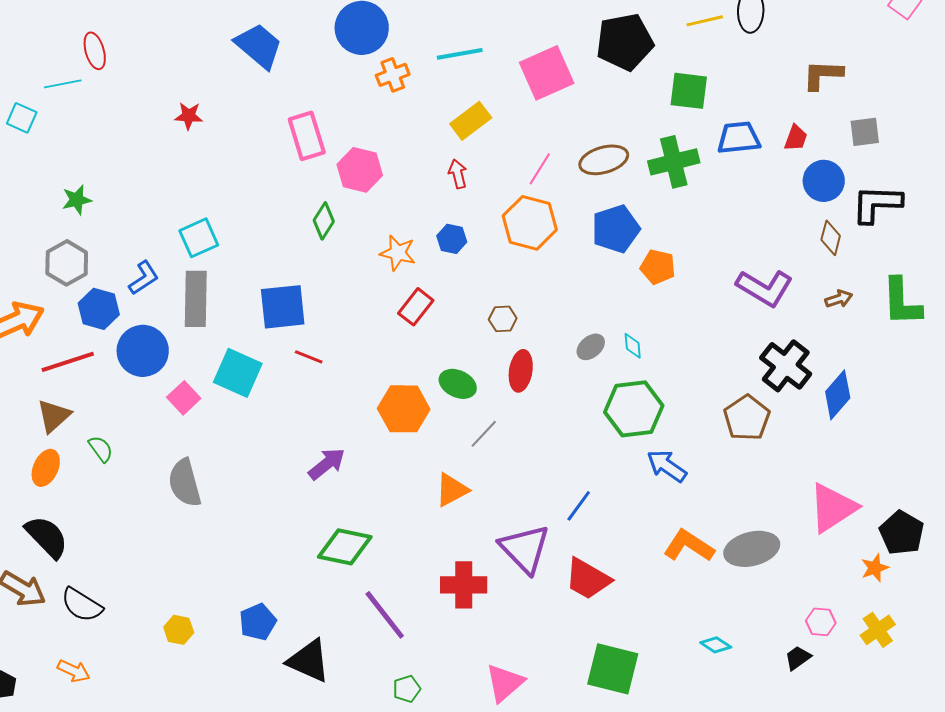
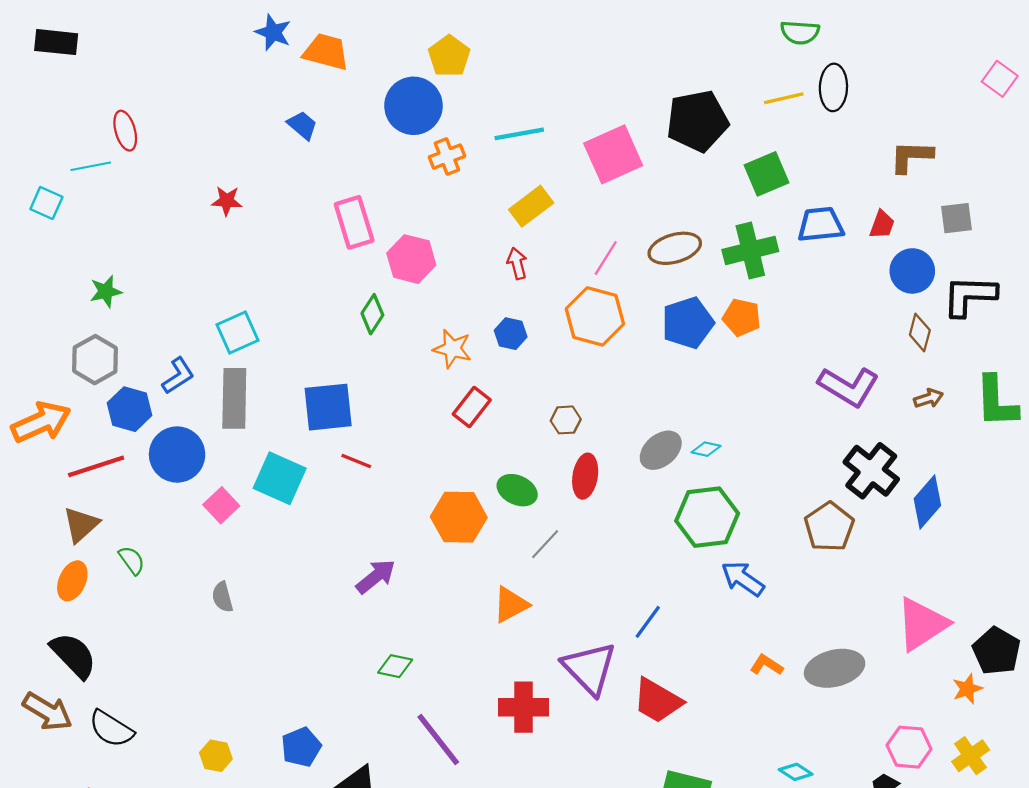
blue trapezoid: (259, 46) -> (302, 125), size x0.6
green square: (689, 91) -> (767, 174), turned -30
orange pentagon: (658, 267) -> (742, 317), moved
cyan diamond: (633, 346) -> (706, 449), turned -72
gray ellipse: (591, 347) -> (661, 450), size x1.4
gray semicircle: (185, 483) -> (222, 597), size x0.6
orange L-shape: (689, 546) -> (767, 665), size x0.6
green diamond: (345, 547) -> (395, 666), size x0.6
pink hexagon: (821, 622) -> (909, 747), size x1.4

